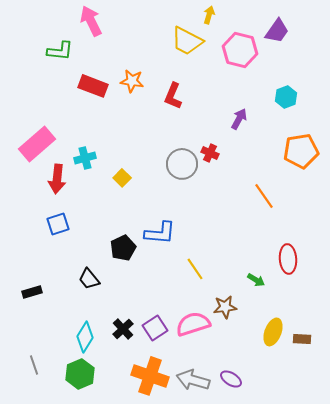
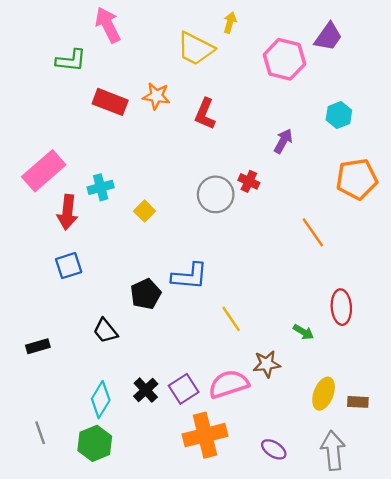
yellow arrow: (209, 15) -> (230, 23), moved
yellow trapezoid: (187, 41) -> (196, 49), moved
orange cross: (150, 376) -> (205, 435), moved, turned -33
gray arrow: (193, 380) -> (333, 451), moved, turned 68

